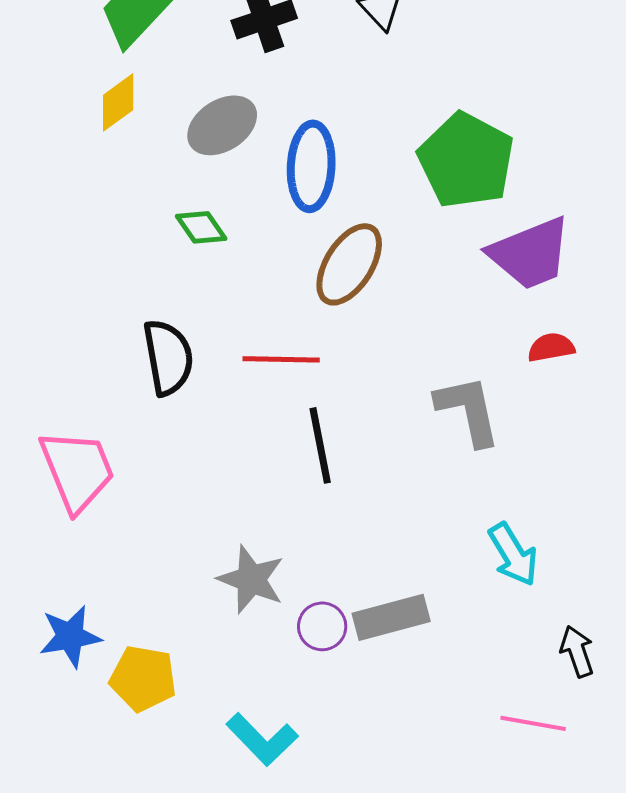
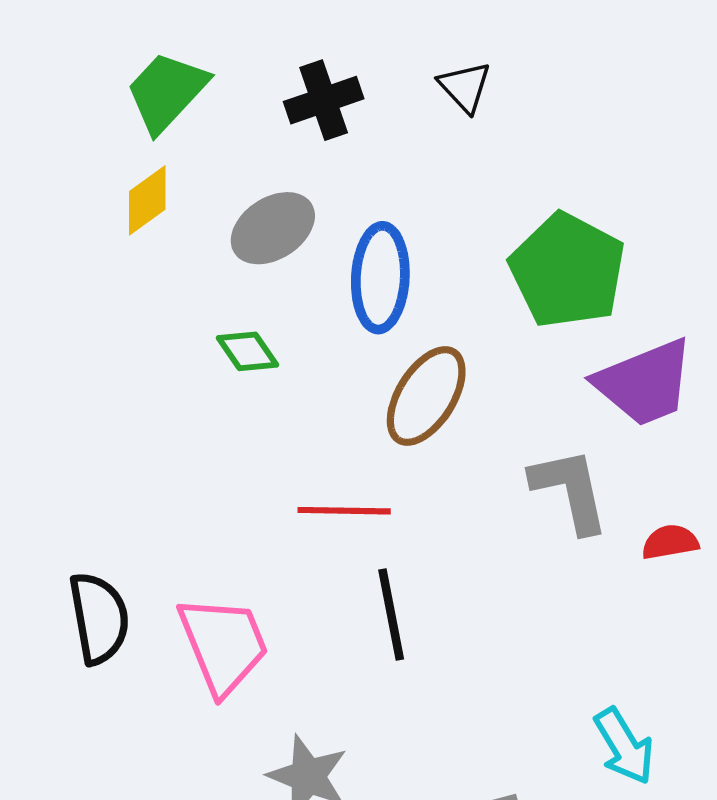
red semicircle: (551, 347) -> (670, 542), moved
black semicircle: (168, 357) -> (99, 618), moved
gray L-shape: (468, 410) -> (570, 490), moved
pink trapezoid: (77, 470) -> (223, 645), moved

